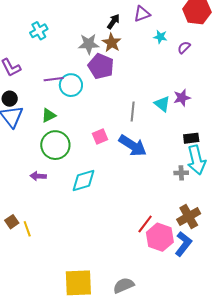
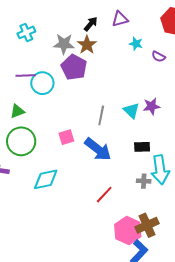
cyan cross: (39, 31) -> (26, 32), moved
purple semicircle: (184, 47) -> (159, 57), turned -112
black rectangle: (191, 138) -> (142, 147), moved
red line: (145, 224) -> (104, 195), moved
pink hexagon: (160, 237) -> (128, 231), moved

